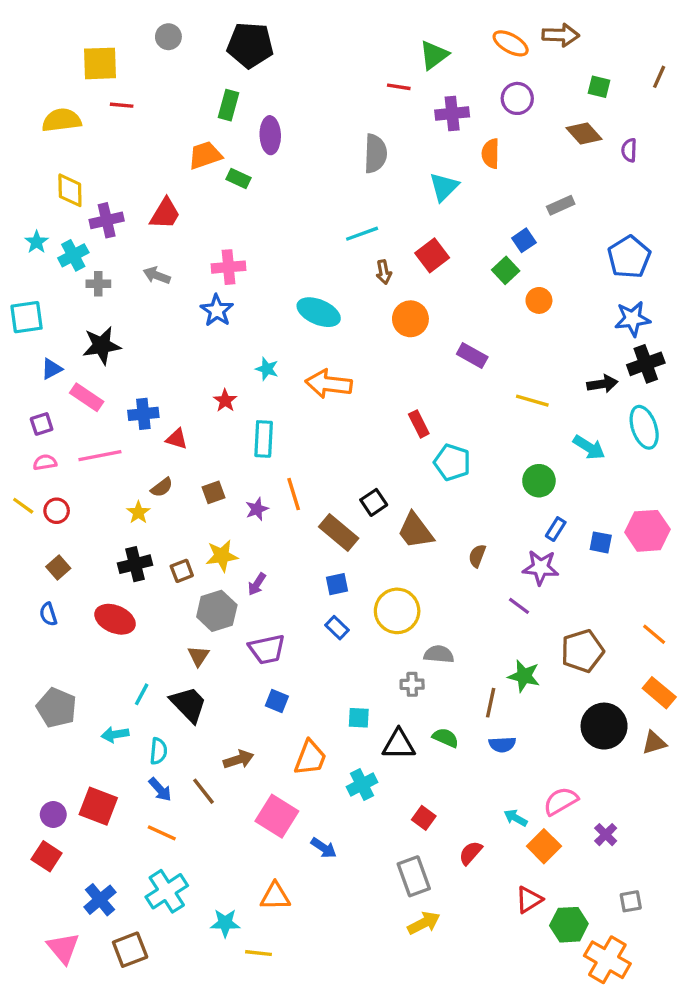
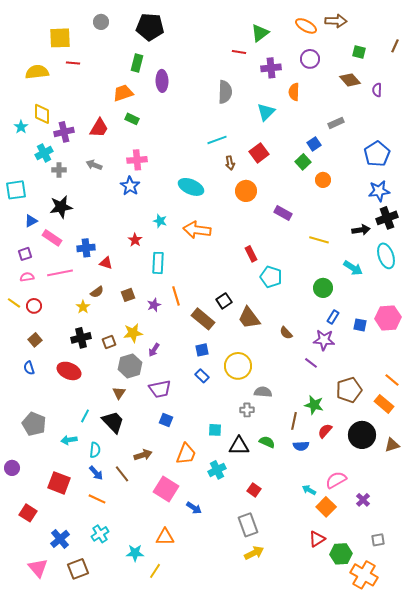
green rectangle: (239, 179) -> (132, 119), moved
cyan star: (37, 242) -> (21, 127), moved
brown semicircle: (477, 556) -> (286, 333), turned -64
orange rectangle: (659, 693) -> (384, 404), moved
purple circle: (53, 815) -> (12, 468), moved
red semicircle: (471, 853) -> (325, 431), moved
cyan cross: (167, 891) -> (100, 534), size x0.7
yellow line: (259, 953) -> (155, 571), turned -63

